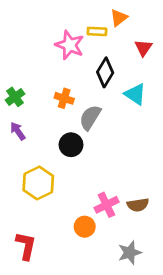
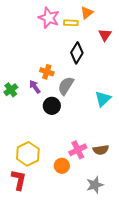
pink star: (70, 45) -> (49, 18), moved
cyan triangle: (135, 94) -> (103, 99), moved, turned 42
green cross: (15, 97) -> (11, 90), moved
purple arrow: (18, 131) -> (35, 87), moved
yellow hexagon: (38, 183) -> (28, 154), moved

